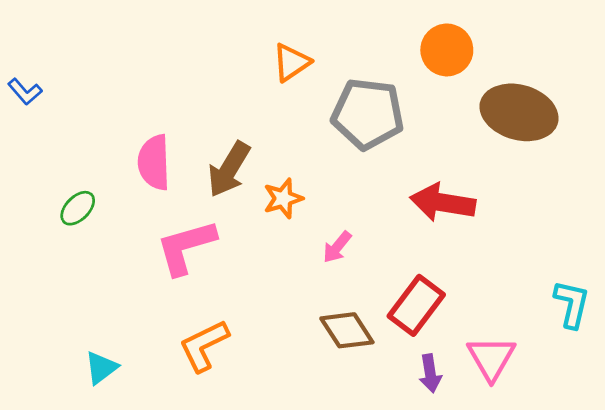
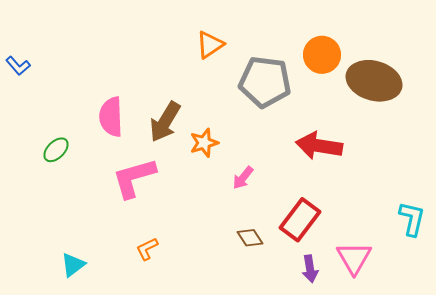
orange circle: (447, 50) -> (322, 55), moved
brown diamond: (347, 330) -> (250, 238), size x0.7
orange L-shape: (204, 346) -> (147, 249), size x0.6

